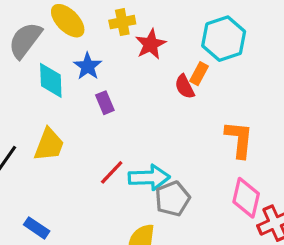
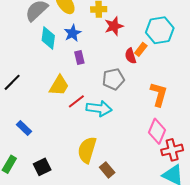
yellow trapezoid: (49, 145) -> (59, 86), moved
gray pentagon: (173, 199) -> (113, 79), moved

